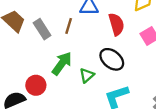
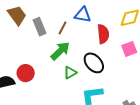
green arrow: (62, 63) -> (60, 51), moved

